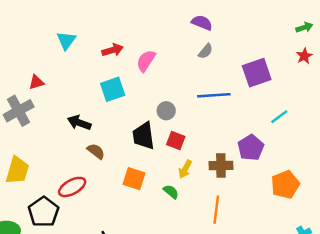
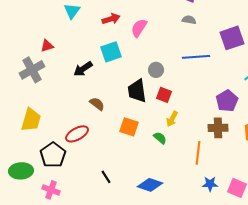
gray semicircle: (205, 51) -> (189, 20), turned -120
black arrow: (79, 123) -> (83, 69), moved, turned -54
brown cross: (221, 166) -> (218, 128), moved

